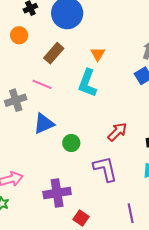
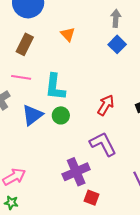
cyan L-shape: (87, 83) -> (55, 87), moved
green circle: (71, 143) -> (61, 115), moved
purple cross: (57, 193) -> (76, 172), moved

